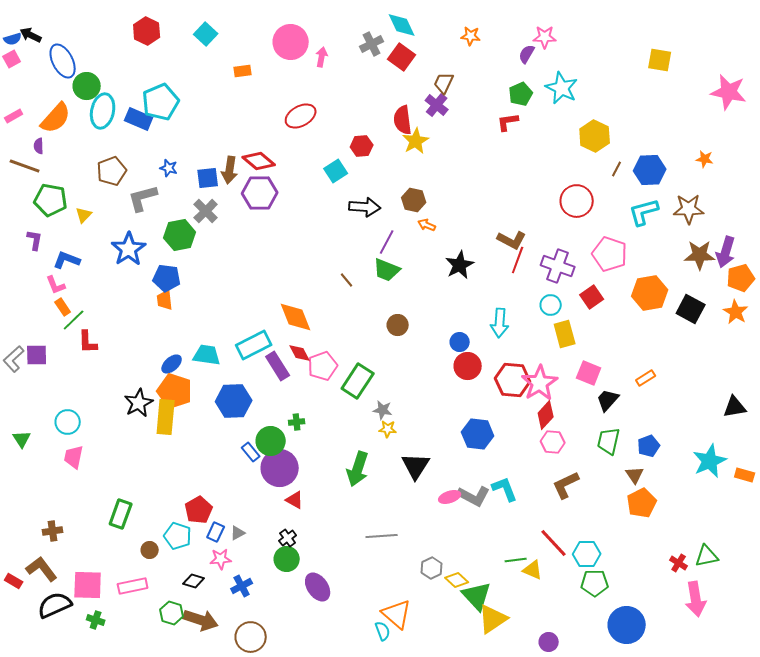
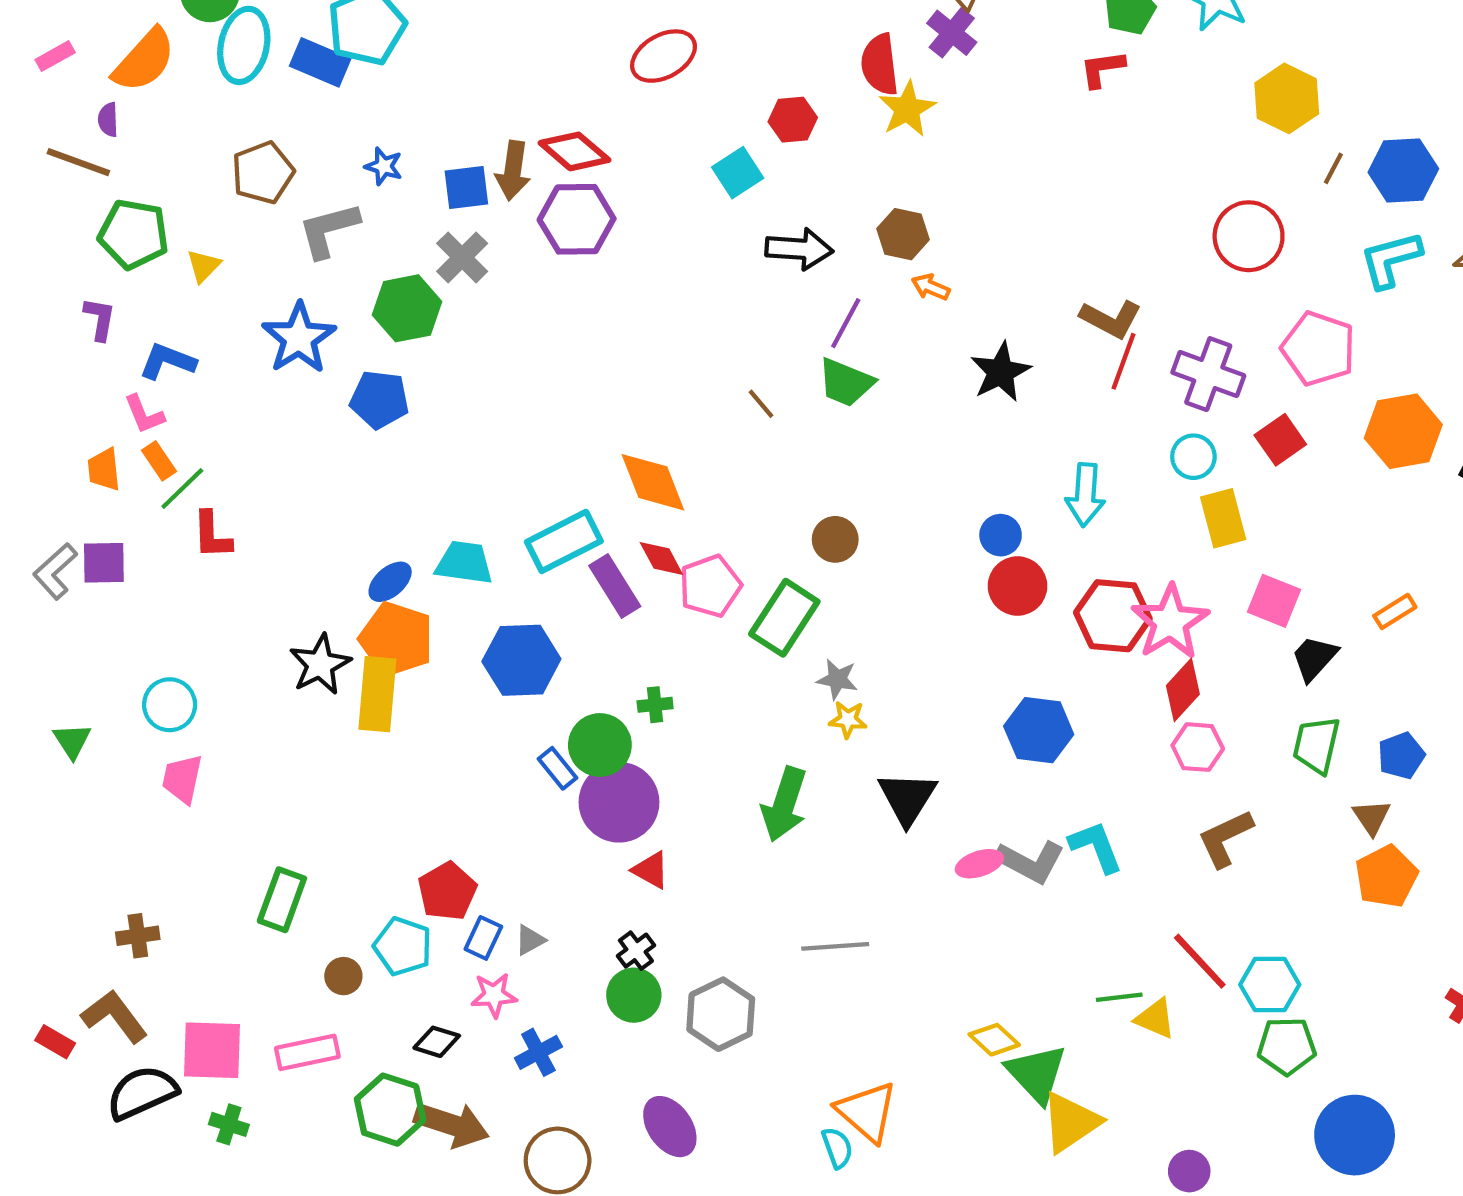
orange trapezoid: (165, 300) -> (104, 469), moved
brown circle: (398, 325) -> (835, 539), moved
gray hexagon: (432, 568) -> (721, 1014), moved, size x1.5
purple ellipse: (318, 587) -> (670, 1127), moved
green hexagon: (172, 613) -> (390, 1110), size x1.4

